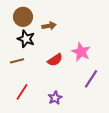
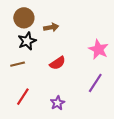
black star: (26, 39) -> (27, 41), turned 30
pink star: (81, 52) -> (98, 49), moved

